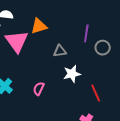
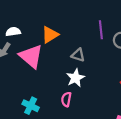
gray triangle: (60, 51) -> (78, 55), turned 40
white star: (72, 74) -> (75, 78), moved

